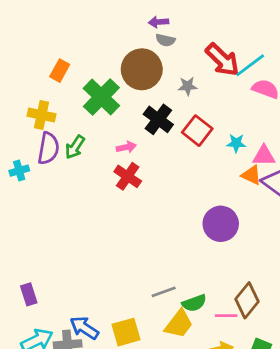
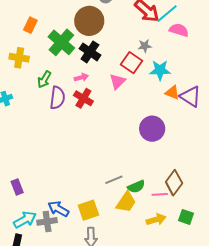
gray star: (188, 86) -> (145, 46), moved
black cross: (158, 119) -> (90, 52), moved
cyan star: (236, 143) -> (160, 70), size x1.5
purple semicircle: (48, 148) -> (57, 98), moved
pink triangle: (264, 156) -> (118, 81), moved, turned -42

